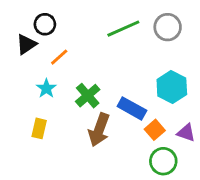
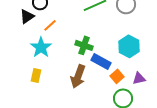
cyan star: (46, 88) -> (41, 47), size x1.5
green cross: (88, 96) -> (84, 45), moved, turned -30
purple triangle: (186, 133) -> (139, 78), turned -32

